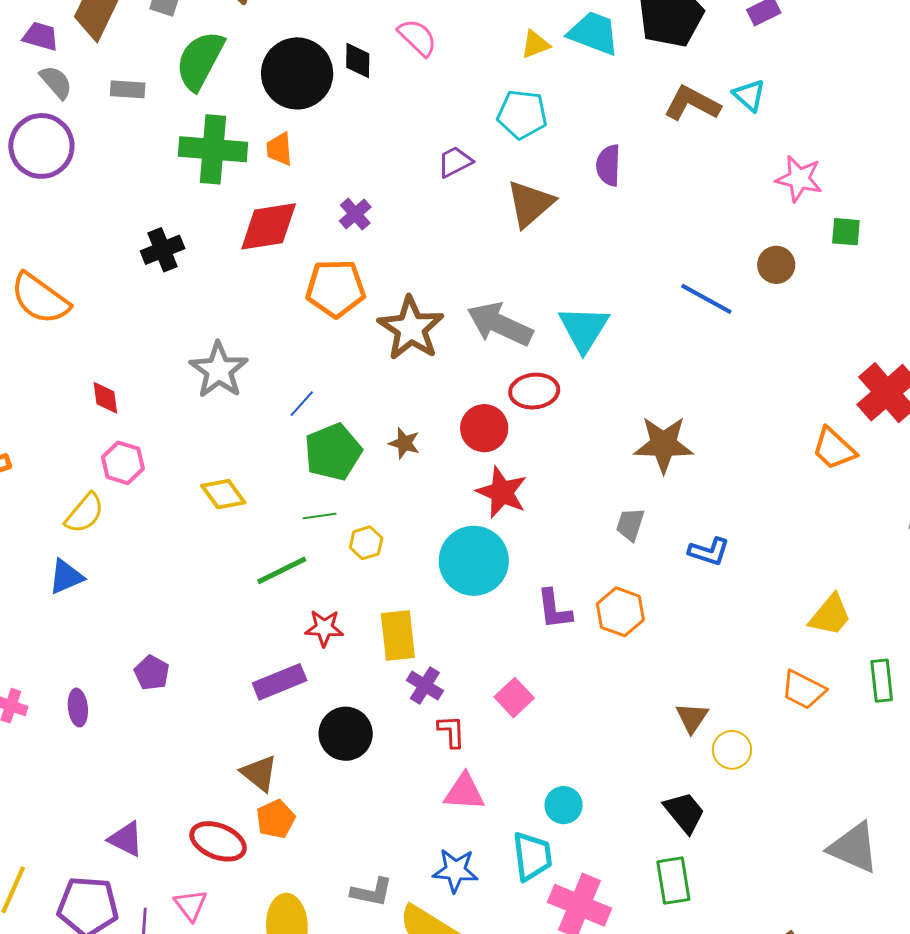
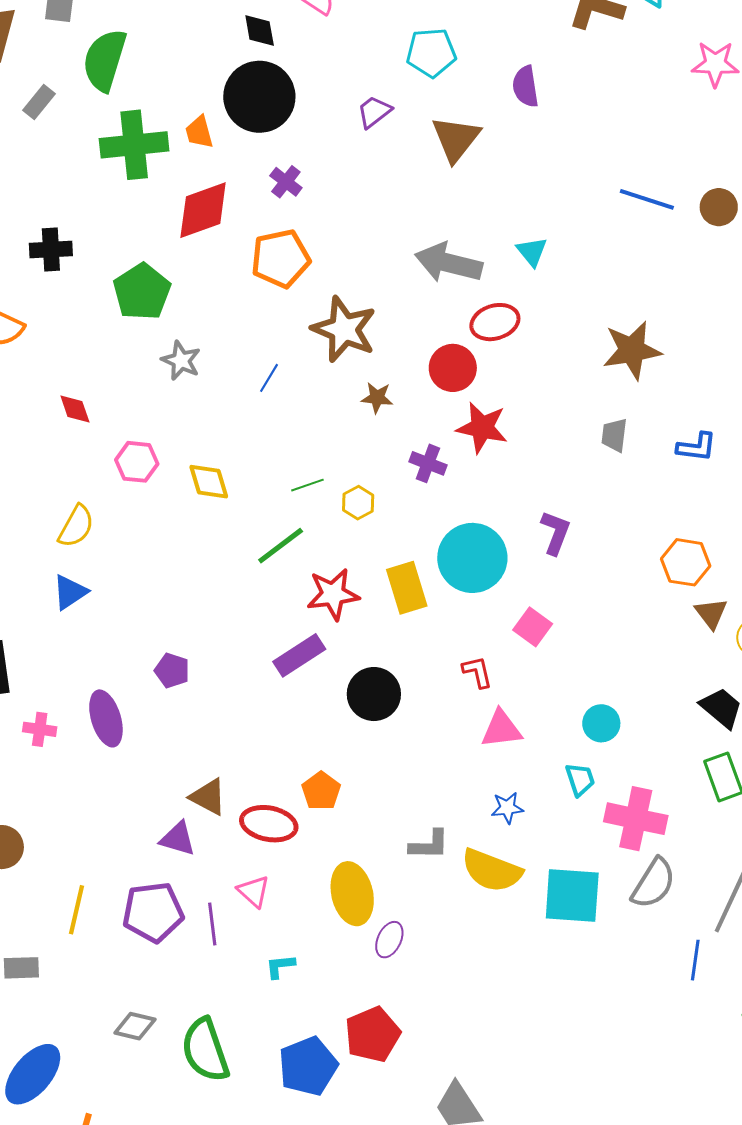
black circle: (297, 73) -> (259, 97), moved
gray rectangle: (128, 89) -> (39, 102), turned -44
black cross: (163, 250) -> (51, 249), moved, turned 30
brown circle: (776, 265) -> (719, 207), moved
brown star: (411, 328) -> (344, 329), moved
cyan triangle: (584, 329) -> (532, 252), size x0.6
gray star: (219, 370) -> (181, 361), size x0.7
green pentagon: (333, 452) -> (142, 292), moved
pink hexagon: (123, 463) -> (137, 462), moved
yellow diamond: (223, 494) -> (209, 482), turned 30
cyan circle: (474, 561) -> (472, 558), moved
purple L-shape: (554, 609) -> (555, 533), turned -141
orange hexagon: (620, 612) -> (686, 562), moved
red star: (324, 628) -> (333, 594), size x1.4
purple cross: (425, 685) -> (428, 463), moved
purple ellipse: (78, 708) -> (106, 718), size x1.5
brown triangle: (259, 773) -> (208, 797), moved
cyan trapezoid: (532, 856) -> (580, 779), size x0.7
blue star: (455, 871) -> (507, 808), size x0.7

